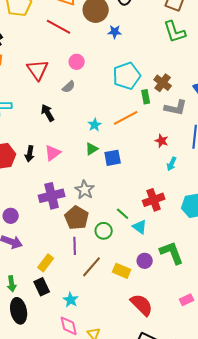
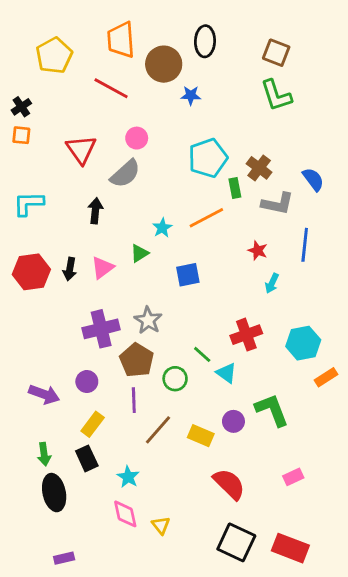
gray semicircle: (69, 87) -> (125, 174), size x1.6
black arrow: (48, 113) -> (95, 211), turned 36
green triangle: (92, 149) -> (140, 253), moved
purple circle: (11, 216) -> (87, 382), moved

